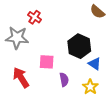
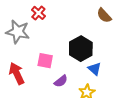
purple semicircle: (64, 80) -> (61, 81), turned 56

